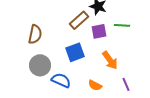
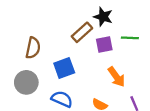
blue square: (75, 52) -> (64, 68), moved
gray circle: (40, 65) -> (26, 82), moved

